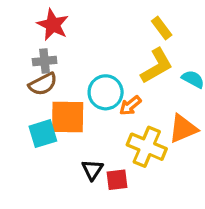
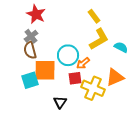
yellow rectangle: (162, 28) -> (94, 16), moved
gray cross: (45, 61) -> (31, 36), turned -32
brown semicircle: (43, 84) -> (30, 50), turned 102
red square: (117, 180) -> (75, 78), moved

